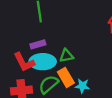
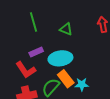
green triangle: (66, 56) -> (66, 29), moved, turned 40
cyan ellipse: (43, 62) -> (60, 58), moved

